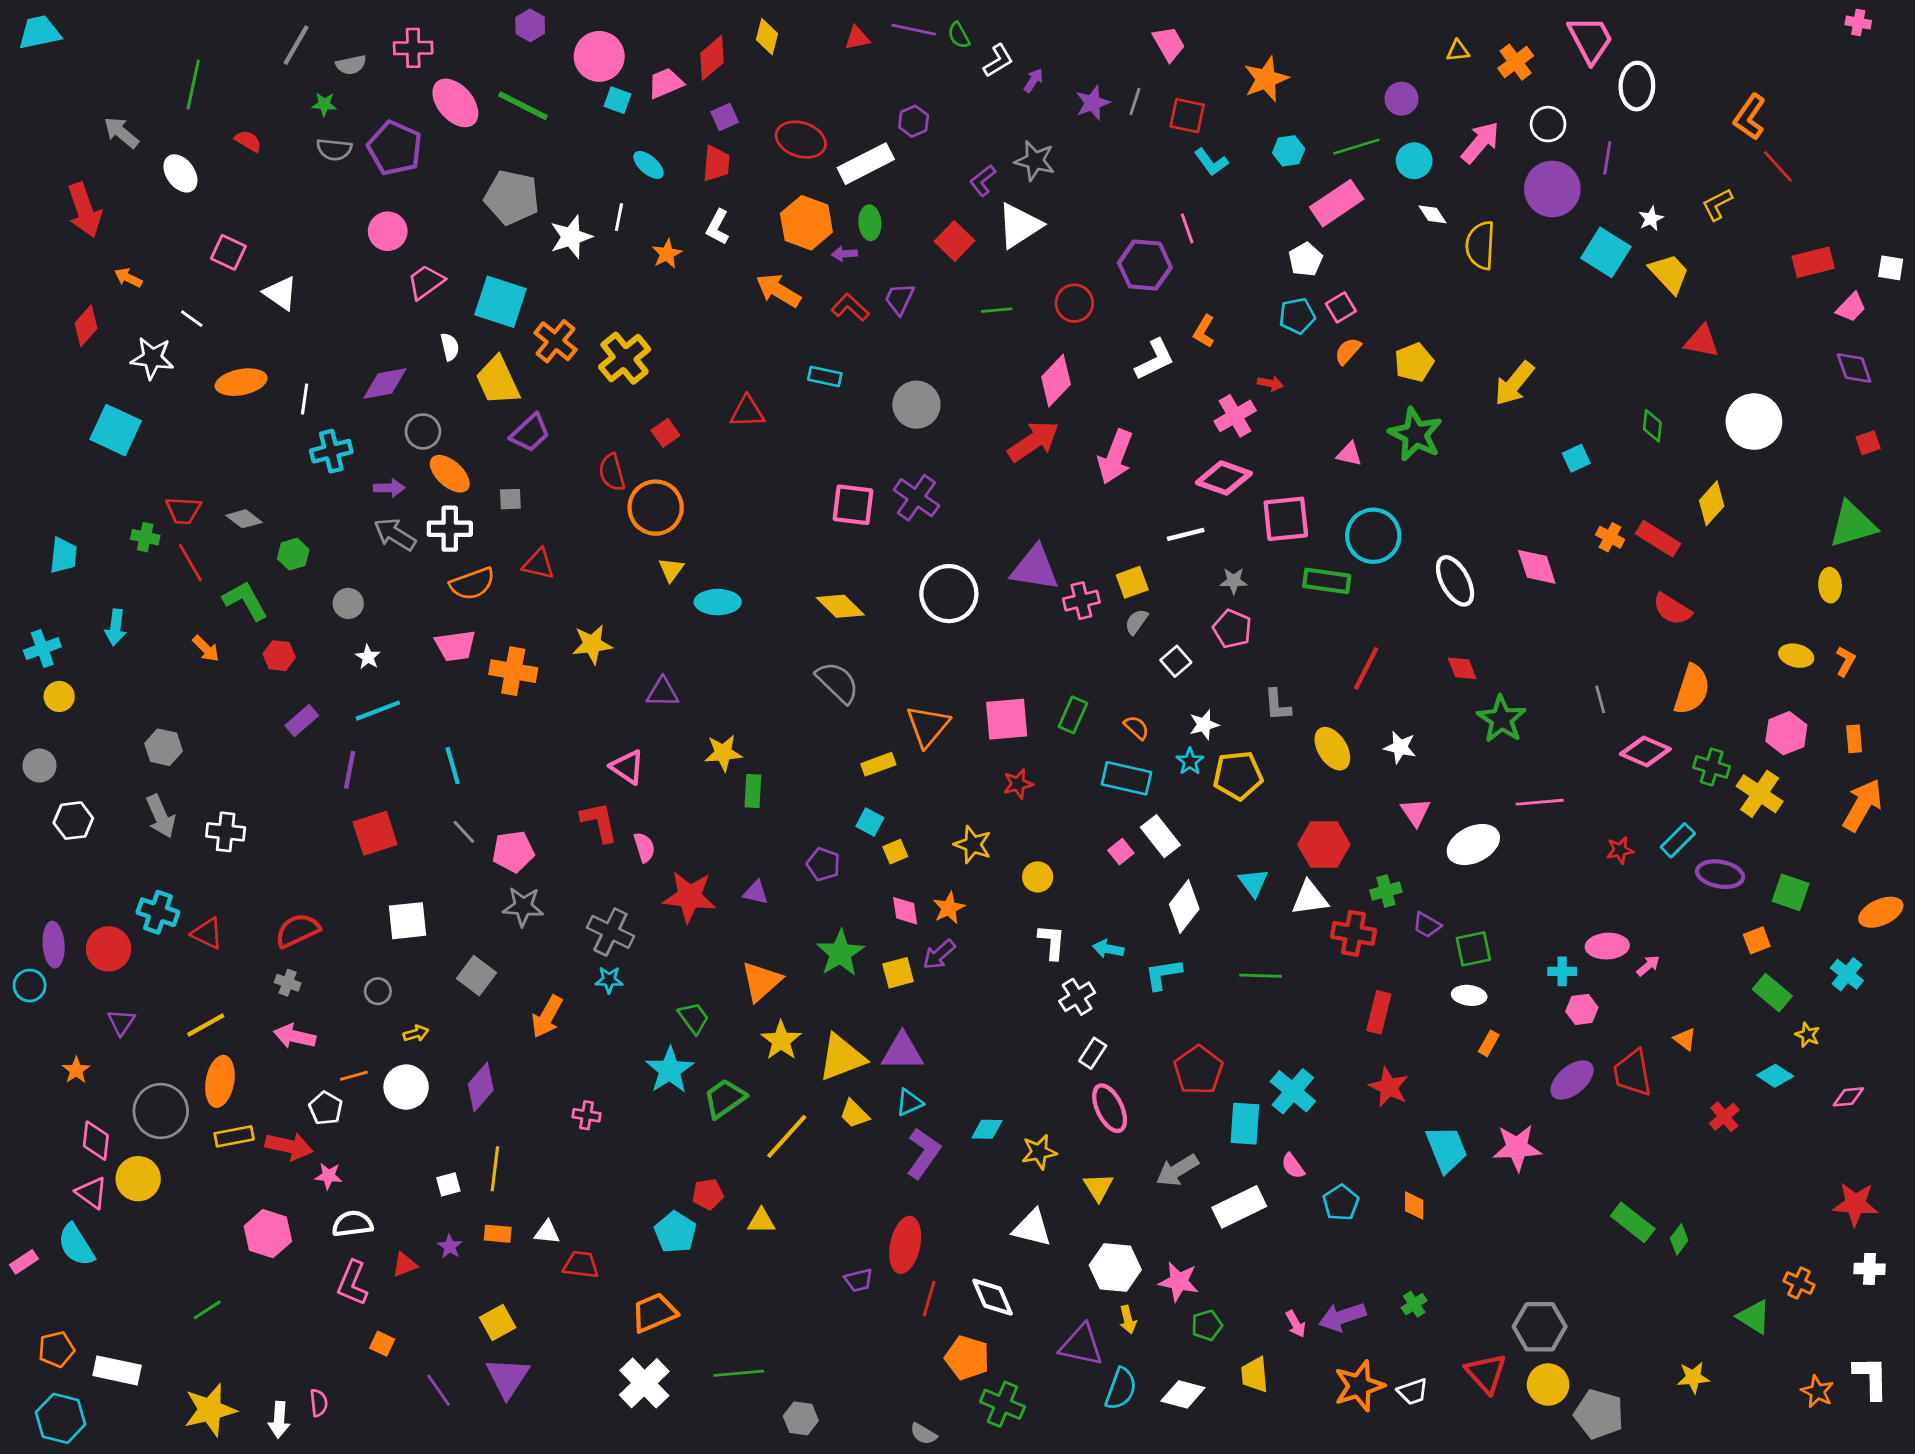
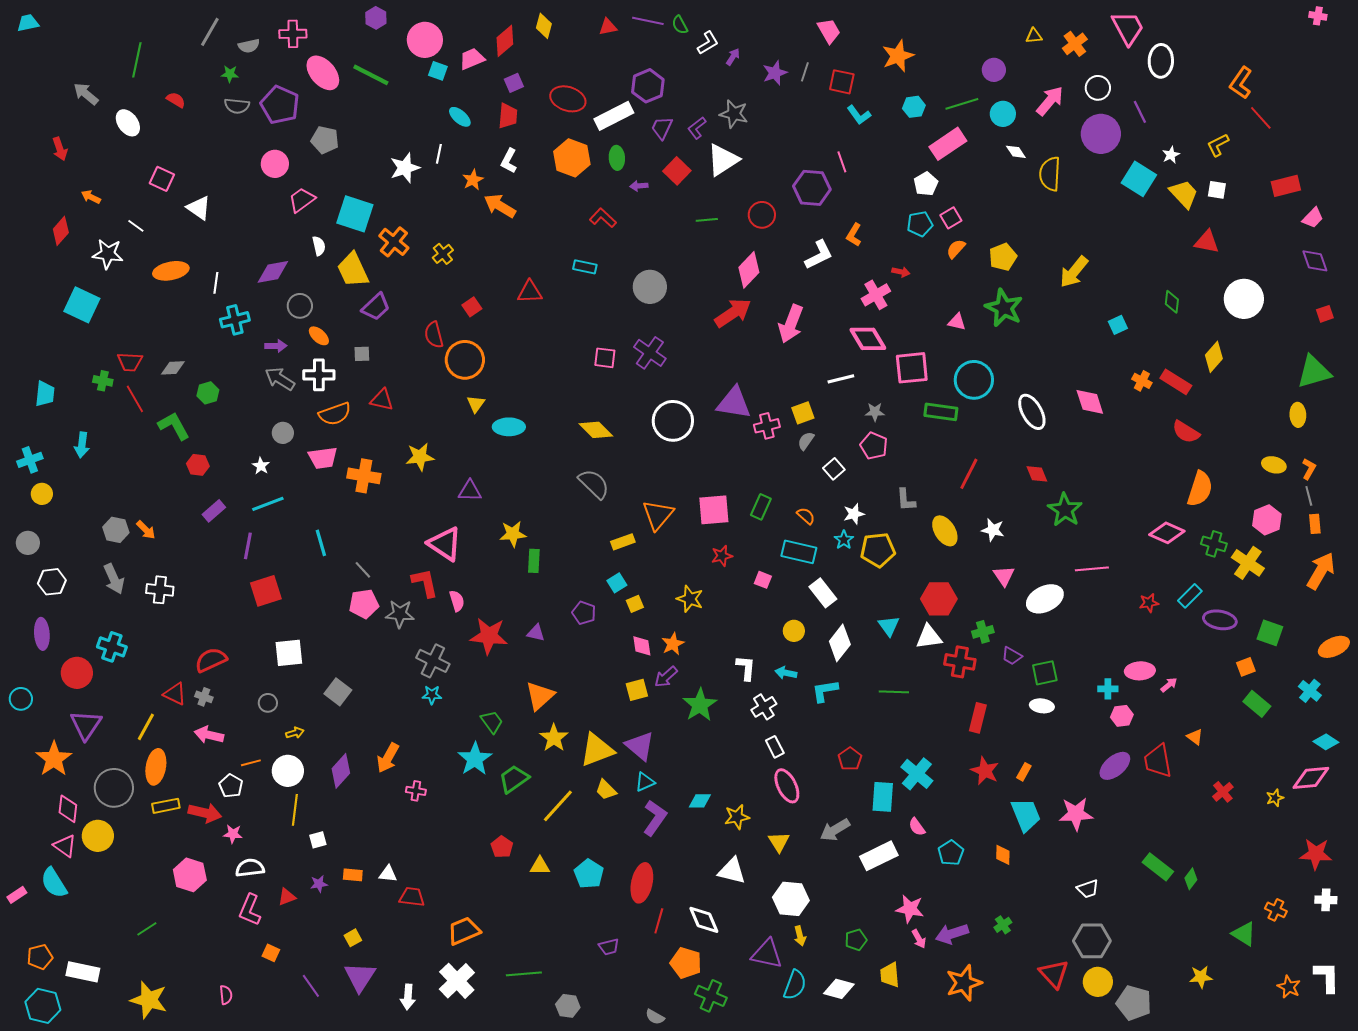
cyan trapezoid: (39, 32) -> (28, 23), size x0.7
purple hexagon: (914, 121) -> (648, 86), size x1.5
purple line: (1607, 158) -> (1140, 112), turned -35
gray pentagon: (512, 197) -> (325, 140), moved, size x0.7
red arrow: (85, 210) -> (60, 149), size x0.6
purple arrow: (845, 254) -> (639, 186), moved
white square: (1891, 268) -> (1217, 190), moved
orange arrow: (778, 290) -> (500, 206), moved
purple trapezoid: (900, 299) -> (662, 128), moved
yellow cross: (625, 358) -> (443, 254), size x0.6
orange ellipse: (450, 474) -> (319, 336), size x0.7
pink diamond: (1224, 478) -> (868, 339), turned 39
pink square: (853, 505) -> (605, 358), size x0.7
gray diamond: (244, 519) -> (173, 368), turned -40
gray circle: (348, 603) -> (283, 433), moved
orange arrow: (206, 649) -> (146, 530), moved
gray line: (1600, 699) -> (1309, 496), moved
pink triangle: (627, 767) -> (445, 544), size x1.4
cyan square: (870, 822) -> (617, 583), turned 30
gray line: (464, 832) -> (363, 570), moved
pink square: (1121, 852) -> (763, 580), moved, turned -30
yellow circle: (1038, 877) -> (794, 631), moved
gray star: (523, 907) -> (400, 614), moved
red triangle: (207, 933) -> (175, 694), moved
purple ellipse: (54, 945) -> (42, 634), moved
green star: (840, 953) -> (700, 705), moved
orange arrow: (547, 1017) -> (388, 758), moved
purple triangle: (121, 1022) -> (86, 725), size x1.6
yellow line: (206, 1025) -> (146, 727), turned -32
yellow star: (1807, 1035) -> (1275, 798), moved, turned 30
orange rectangle: (1489, 1043) -> (1024, 772), moved
purple triangle: (902, 1052) -> (640, 746), turned 40
white rectangle: (1093, 1053) -> (775, 747), turned -60
orange star: (76, 1070) -> (54, 759), size x1.8
red pentagon: (1198, 1070) -> (850, 759), size x0.7
cyan diamond: (1775, 1076) -> (1326, 742), moved
pink diamond: (1848, 1097) -> (1311, 778), size x1.6
yellow line: (495, 1169) -> (295, 810), moved
red pentagon: (708, 1194) -> (502, 847), turned -30
cyan pentagon: (675, 1232) -> (589, 874), moved
purple star: (450, 1246) -> (319, 884), turned 30
purple trapezoid: (859, 1280) -> (609, 947), moved
pink star: (1179, 1282) -> (910, 909), moved
yellow square: (498, 1322) -> (353, 938), size x0.7
white trapezoid: (1413, 1392) -> (1088, 889), moved
yellow star: (210, 1410) -> (149, 1000), turned 30
white arrow: (279, 1420) -> (408, 997), moved

